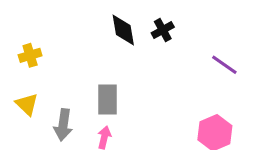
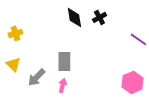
gray arrow: (63, 125) -> (36, 77), turned 36

